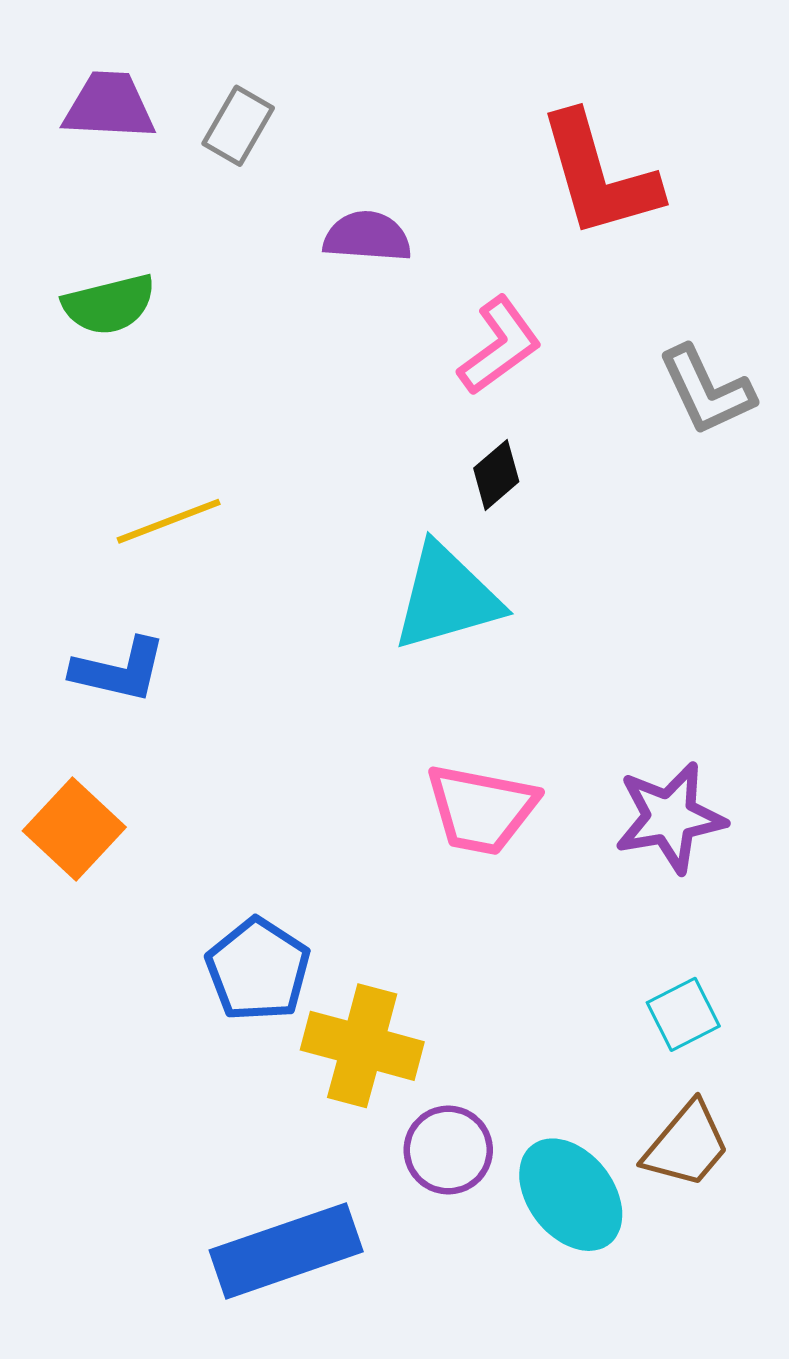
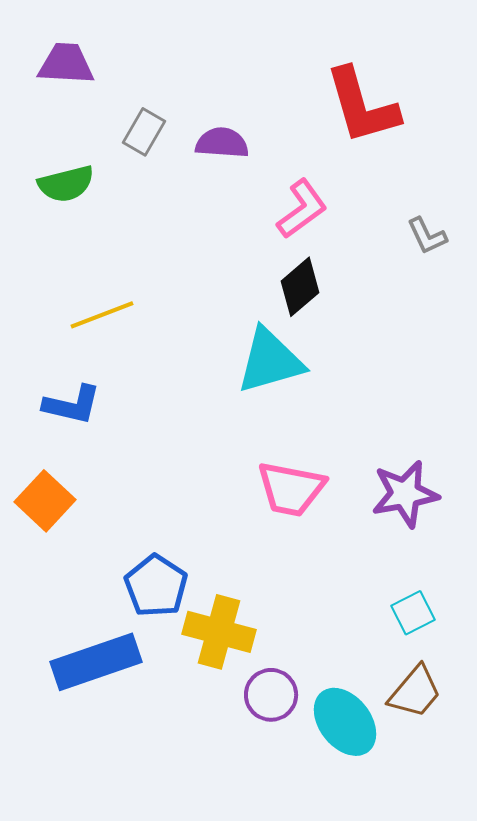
gray rectangle: (238, 126) -> (144, 132), moved
gray L-shape: (706, 391) -> (427, 236), size x0.7
black diamond: (496, 475) -> (300, 287), size x1.4
blue rectangle: (286, 1251) -> (96, 662), moved

